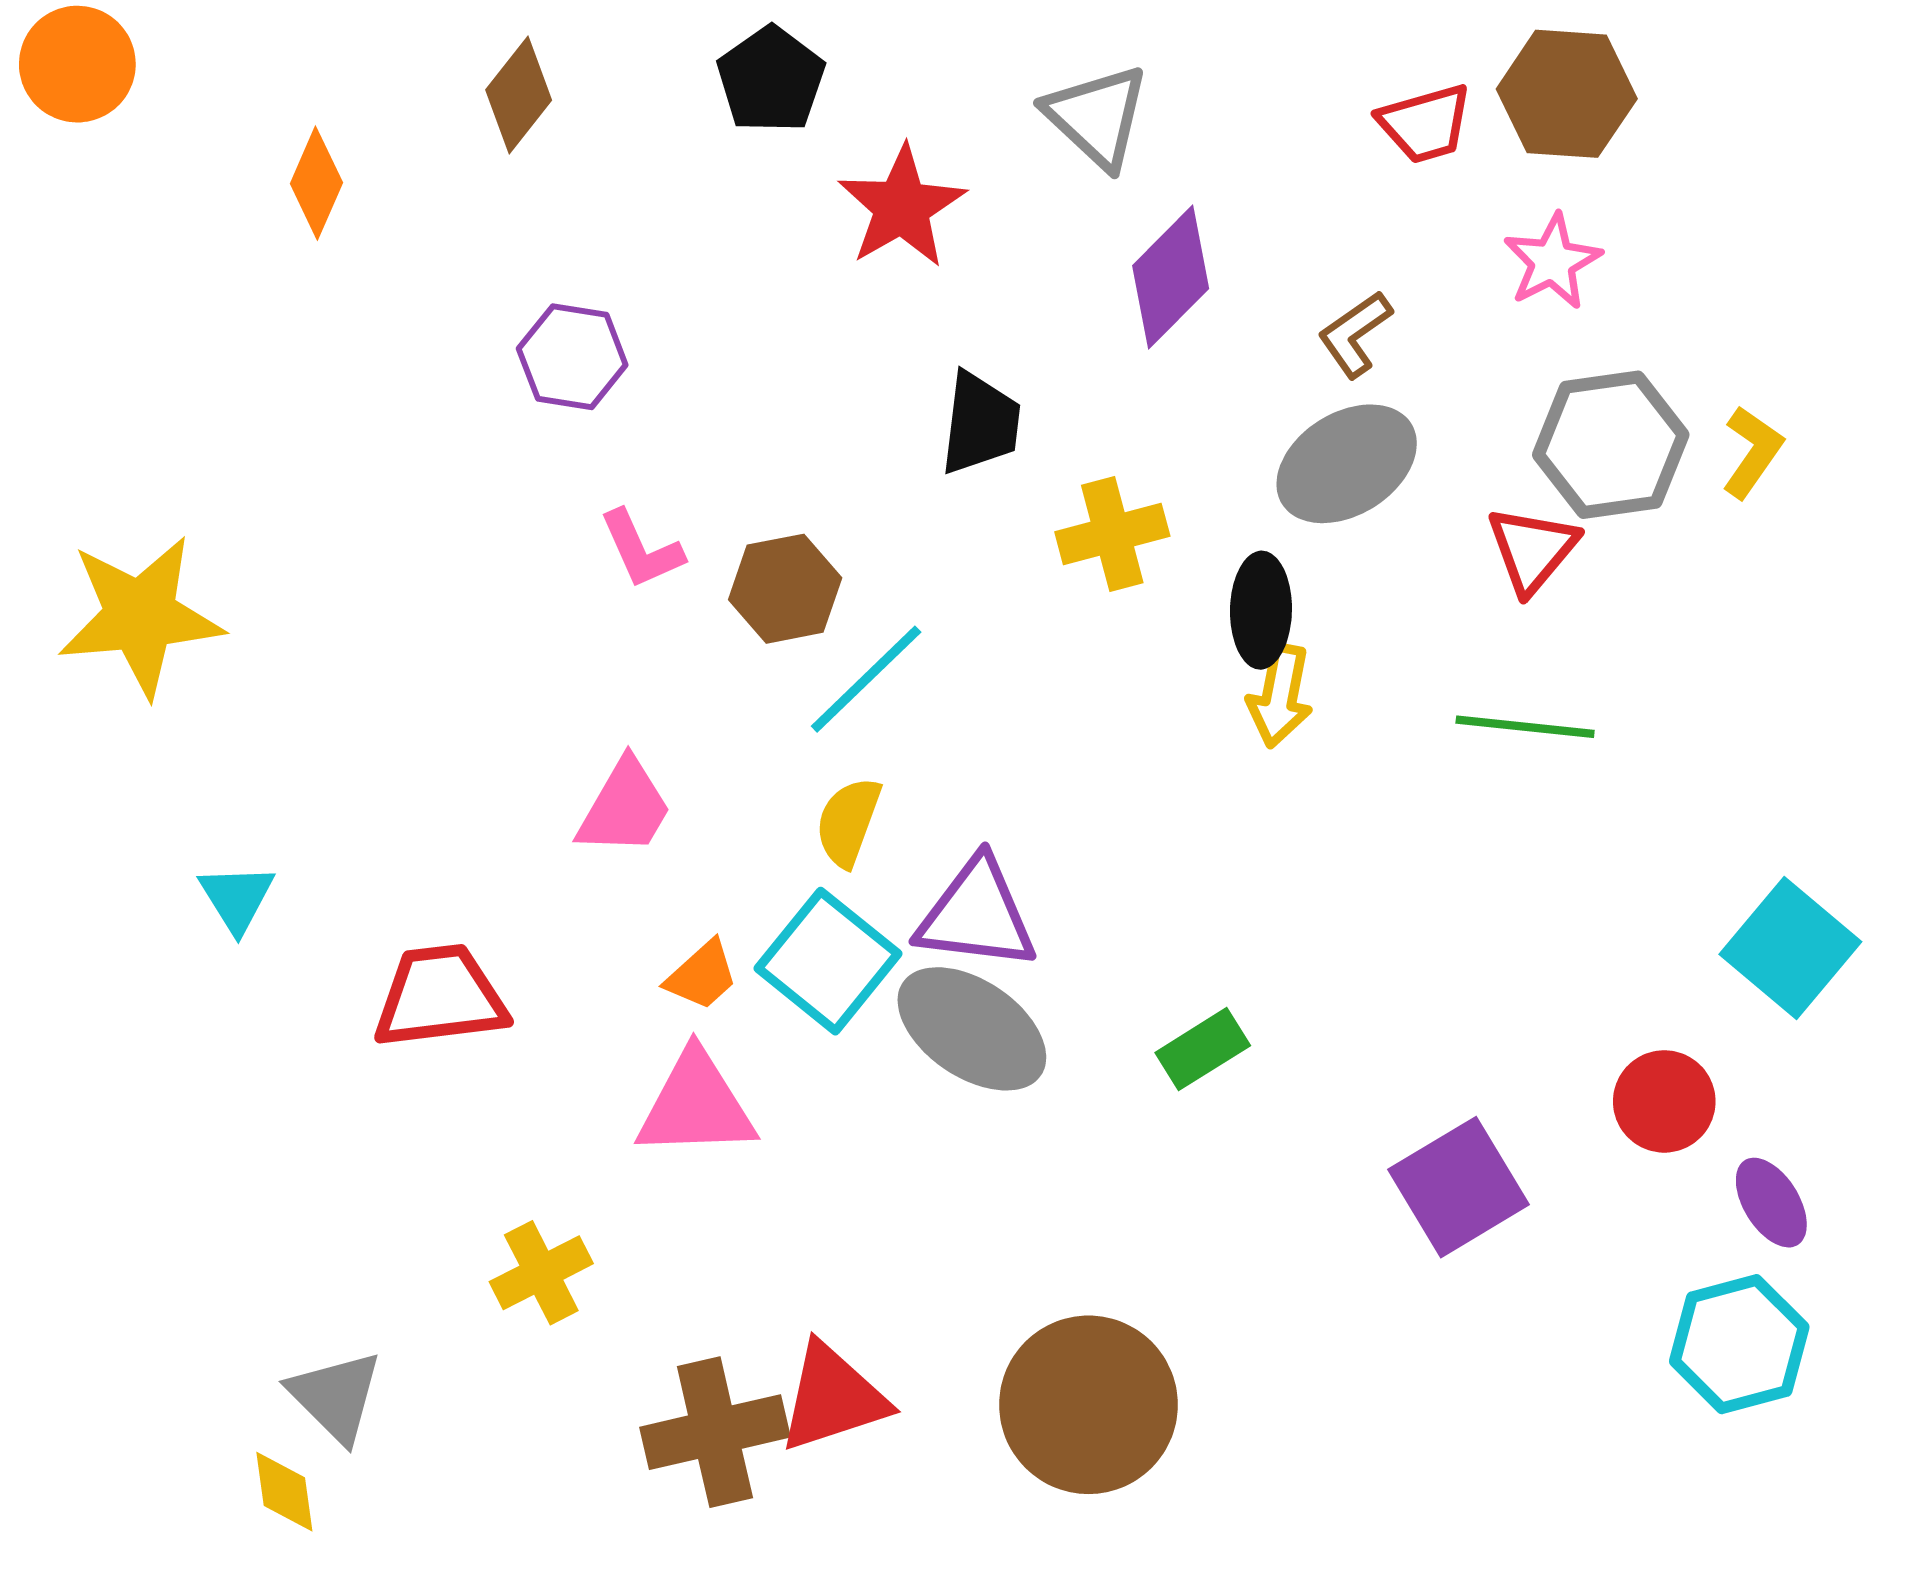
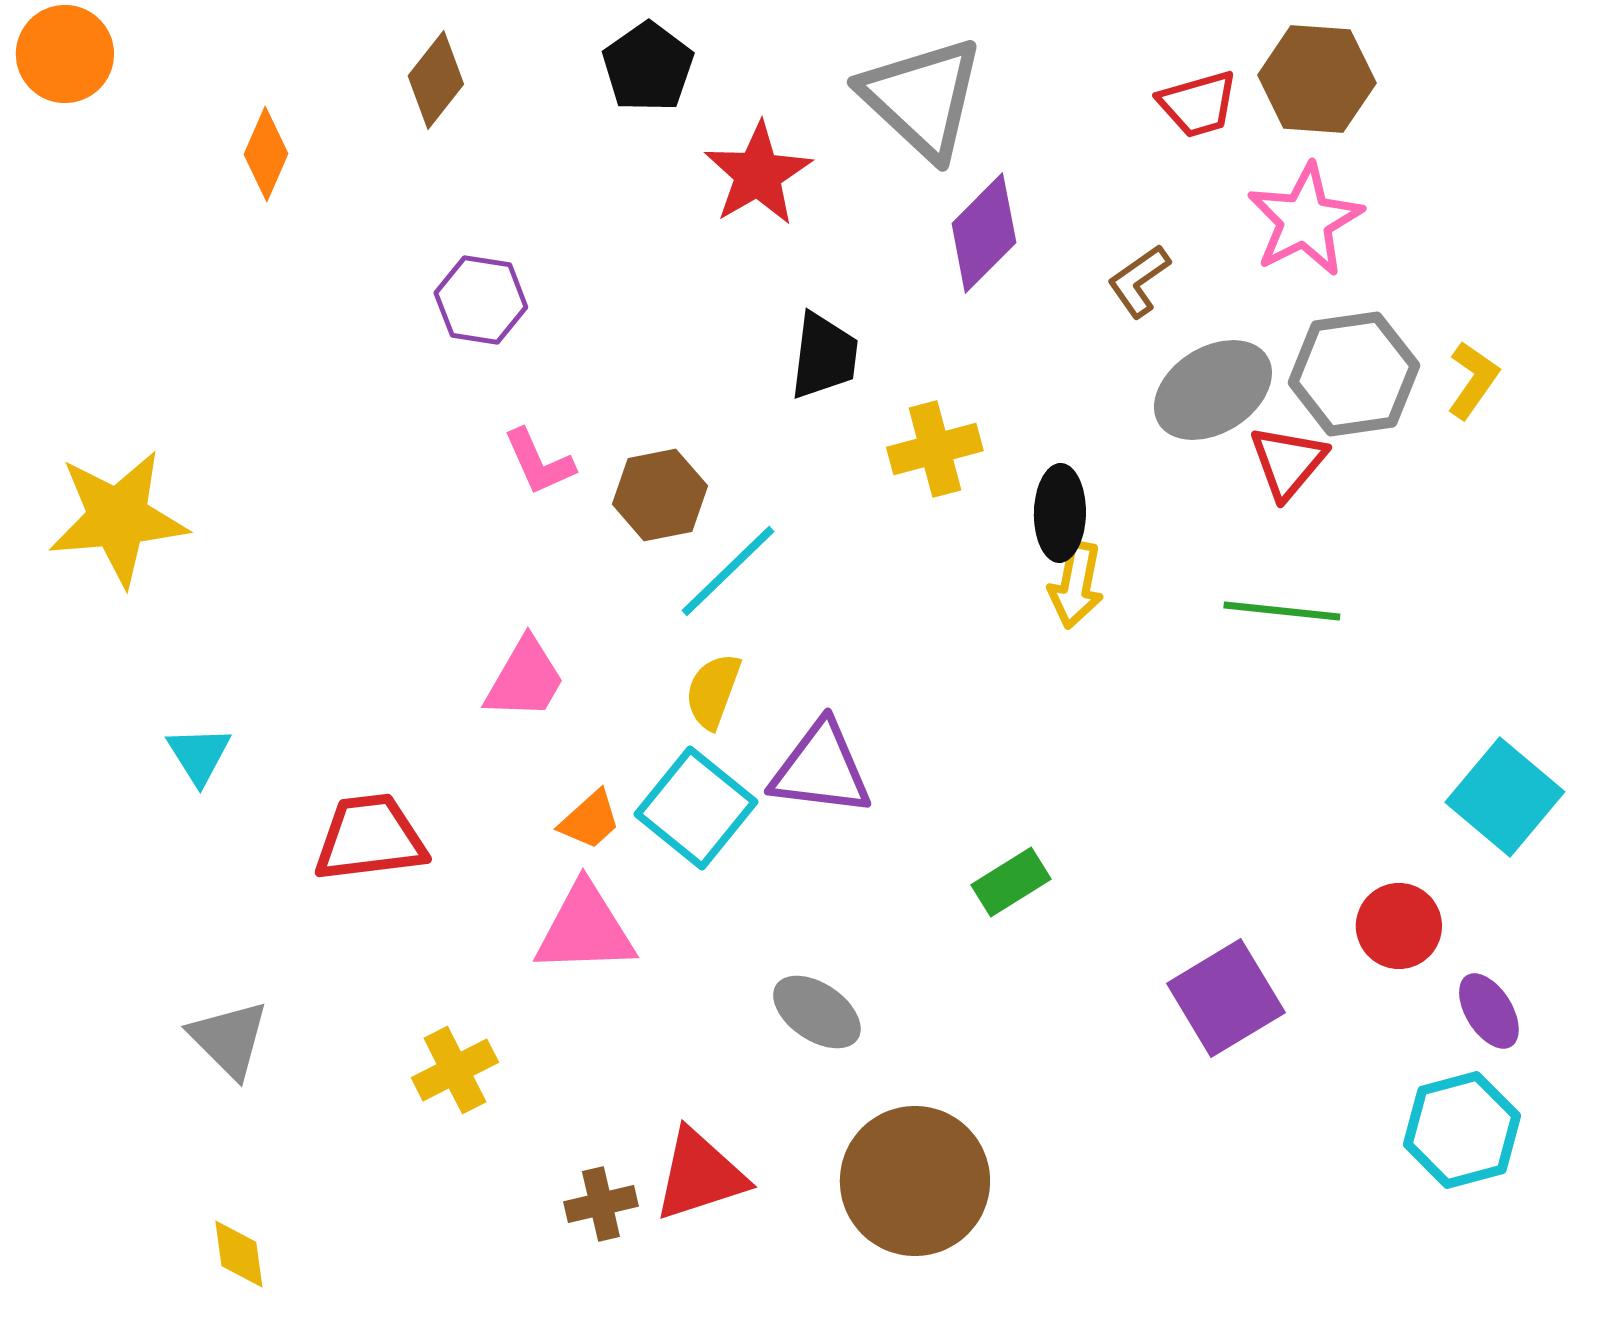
gray triangle: (1097, 116) -> (922, 98), size x1.4
pink star: (1552, 262) -> (1305, 220), size x1.4
gray ellipse: (1347, 464) -> (1213, 390), moved
gray ellipse: (972, 1029) -> (817, 1012), moved, size x0.7
gray triangle: (335, 1396) -> (229, 1039), moved
brown cross: (715, 1432) -> (601, 1204), size x0.6

